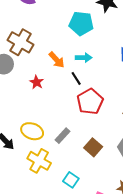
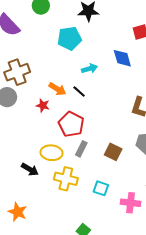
brown cross: (20, 42) -> (17, 72), turned -35
cyan arrow: (84, 58) -> (90, 69), moved
orange arrow: (57, 60) -> (57, 89), moved
red pentagon: (90, 102) -> (71, 124), moved

